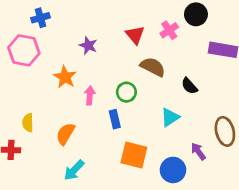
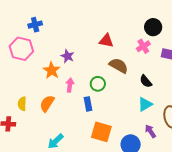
pink cross: (169, 30) -> (143, 46), moved
red triangle: (135, 35) -> (106, 41), turned -42
purple star: (88, 45) -> (67, 56), moved
cyan triangle: (170, 117) -> (145, 104), moved
orange semicircle: (65, 134) -> (47, 103), moved

